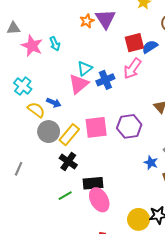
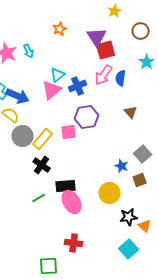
purple triangle: (105, 19) -> (97, 37), moved
blue semicircle: (150, 47) -> (121, 78), moved, turned -49
blue arrow: (54, 103) -> (18, 96), moved, size x1.6
purple hexagon: (129, 126) -> (87, 117), moved
pink square: (96, 127) -> (69, 132), size x0.7
yellow circle: (139, 219) -> (110, 193), moved

